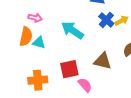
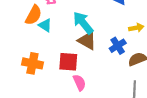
blue cross: (106, 20) -> (118, 46), moved
brown triangle: (103, 61) -> (87, 41), moved

